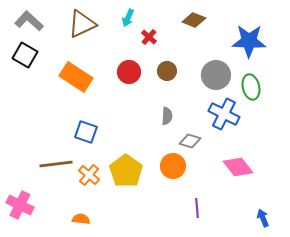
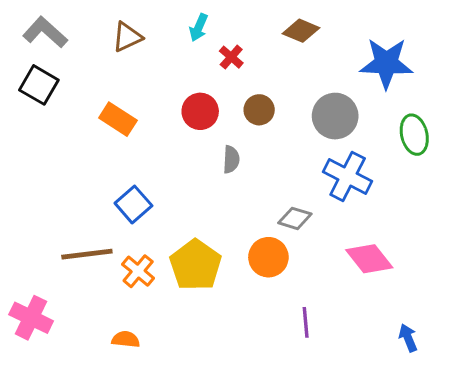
brown triangle: (82, 24) -> (127, 37), size x0.7
orange rectangle: (76, 77) -> (118, 119), size x0.7
green ellipse: (251, 87) -> (414, 135), moved
gray semicircle: (167, 116) -> (231, 159), moved
blue square: (86, 132) -> (133, 204), turned 30

